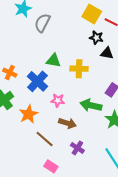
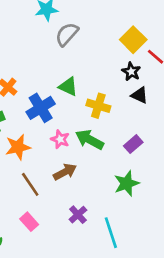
green arrow: (91, 105) -> (90, 140), moved
brown arrow: (67, 123) -> (65, 172), turned -60
purple cross: (77, 148) -> (78, 215), moved

